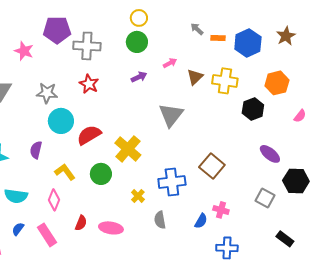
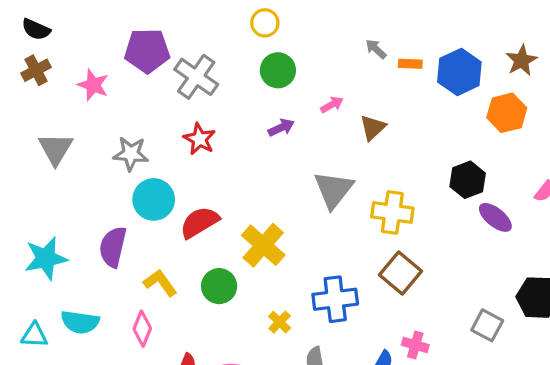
yellow circle: (139, 18) -> (265, 23), moved
gray cross: (87, 46) -> (196, 77), turned 32
yellow cross: (225, 81) -> (392, 213), moved
orange hexagon: (277, 83) -> (507, 113), moved
purple semicircle: (36, 150) -> (113, 247), size x1.4
purple ellipse: (270, 154) -> (495, 217), moved

